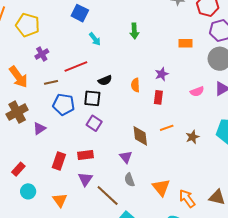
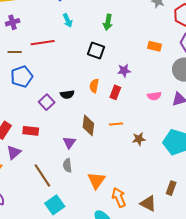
black semicircle: (105, 80) -> (67, 94), moved
orange semicircle: (135, 85) -> (94, 86), moved
black square: (92, 98) -> (96, 51), moved
blue pentagon: (64, 105) -> (22, 77), turned 30
purple triangle: (85, 179) -> (14, 152), moved

